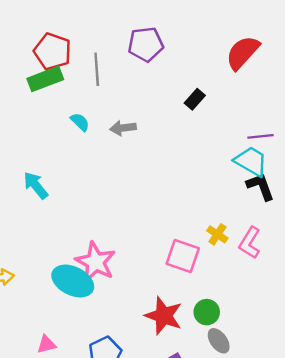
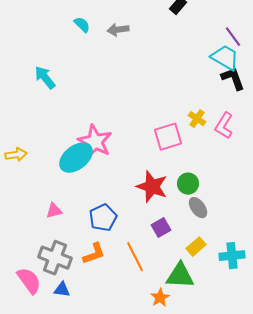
purple line: (261, 136) -> (233, 37), turned 60
pink square: (183, 256) -> (168, 137), turned -36
cyan ellipse: (73, 281) -> (76, 158), turned -64

